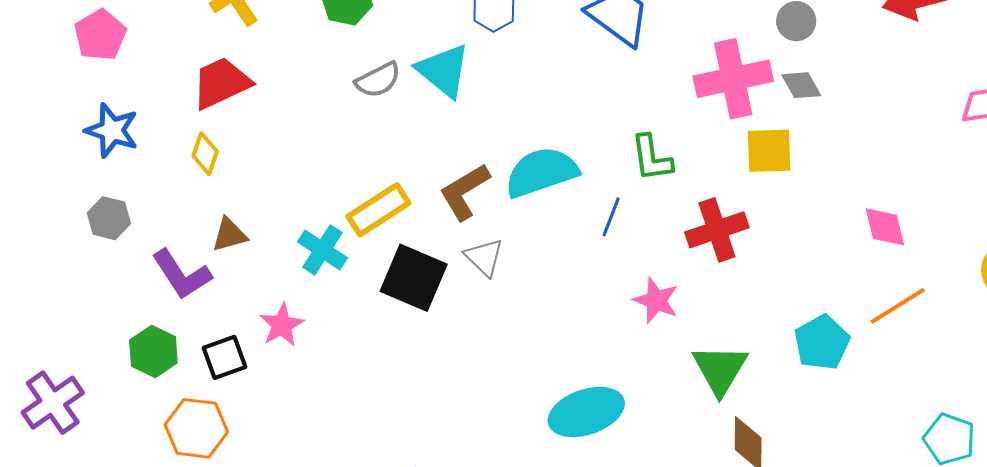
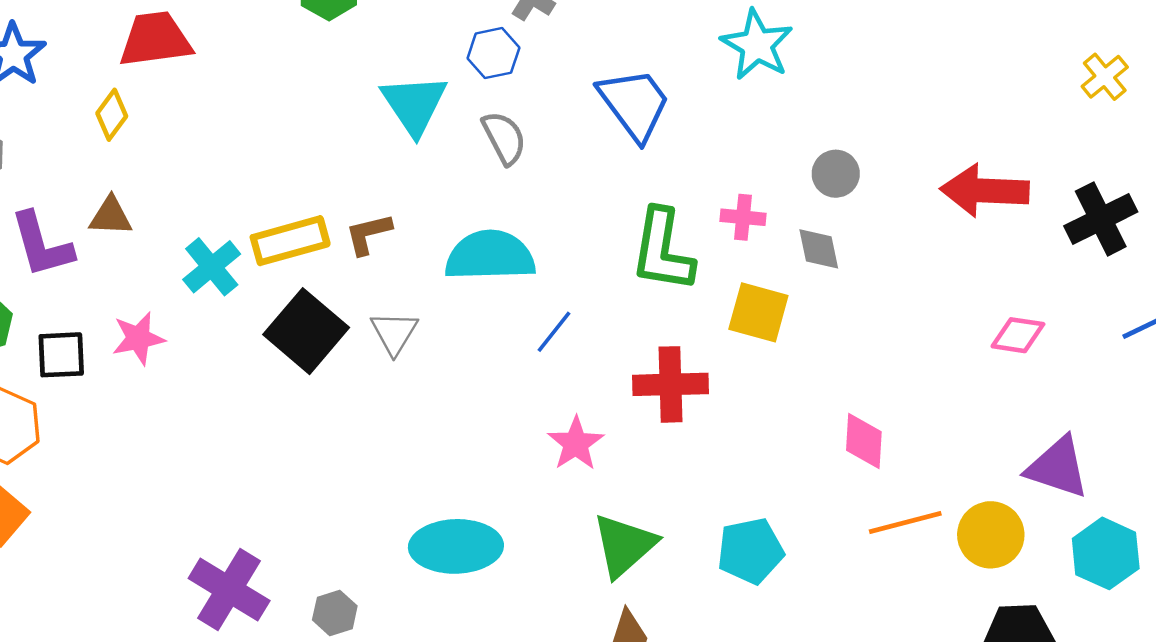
pink cross: (733, 79) -> (743, 217), size x0.5
gray semicircle: (378, 80) -> (504, 138), moved, turned -108
green L-shape: (652, 158) -> (663, 250), moved, size x1.4
brown L-shape: (465, 192) -> (368, 234), moved, size x0.7
orange line: (898, 306) -> (905, 523), moved

